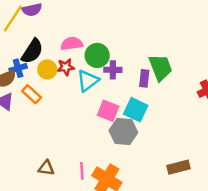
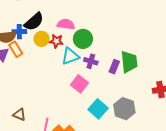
purple cross: (113, 70) -> (91, 61), moved
orange rectangle: (32, 94) -> (16, 49), moved
cyan square: (136, 110) -> (98, 109), moved
gray hexagon: (123, 131) -> (124, 109), moved

